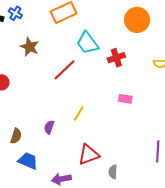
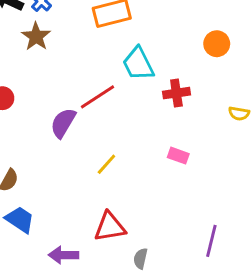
orange circle: (137, 20) -> (217, 44), size x0.7
brown star: (29, 47) -> (36, 37), moved
purple semicircle: (49, 127) -> (63, 123), moved, size x1.5

